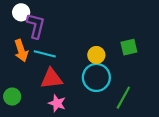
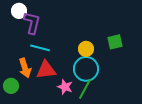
orange arrow: (21, 51) -> (25, 68), moved
green line: (123, 98) -> (85, 89), moved
pink star: (57, 103) -> (65, 87), moved

